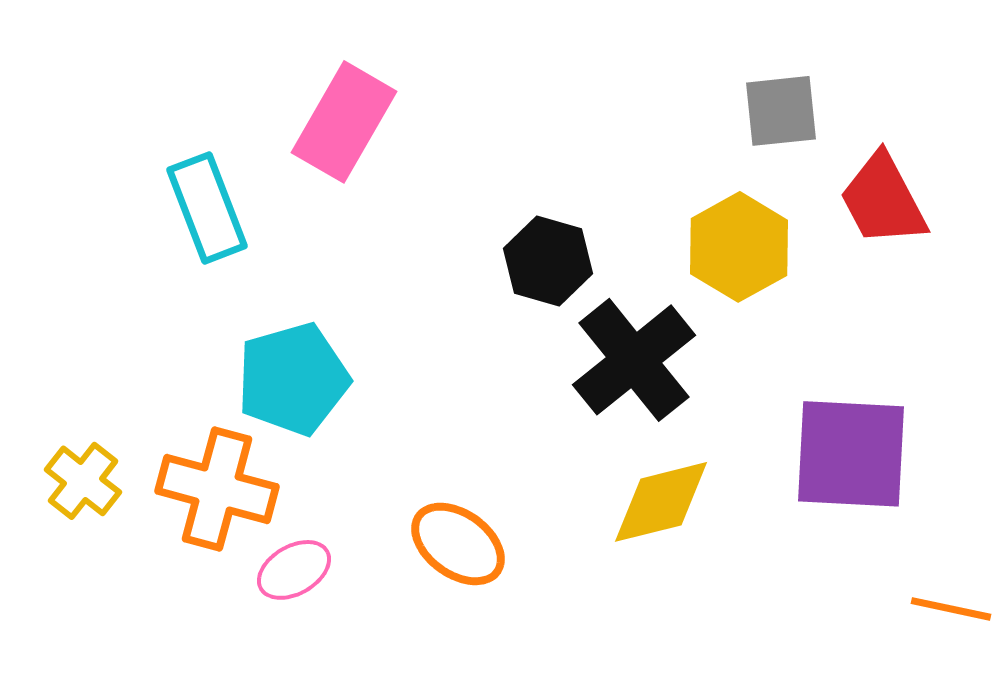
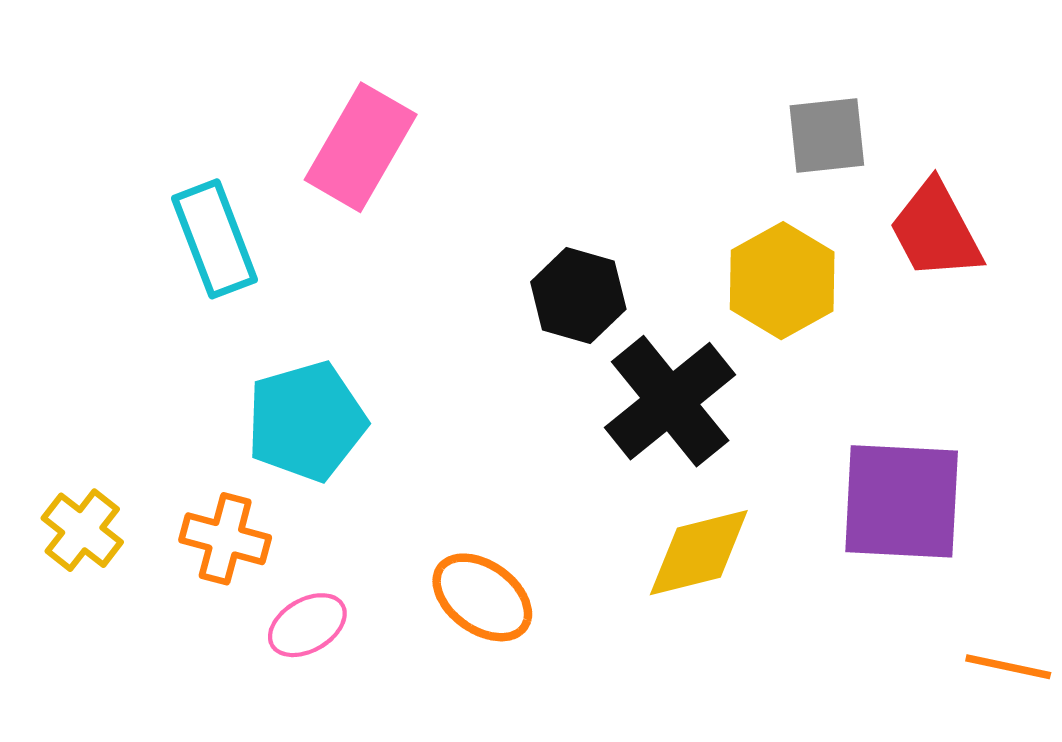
orange cross: (217, 489) -> (225, 539), size x0.7

